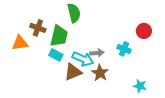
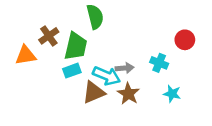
brown cross: (38, 28) -> (49, 36), turned 35
cyan rectangle: (56, 55) -> (72, 71), turned -48
cyan star: (140, 86) -> (172, 94), moved

